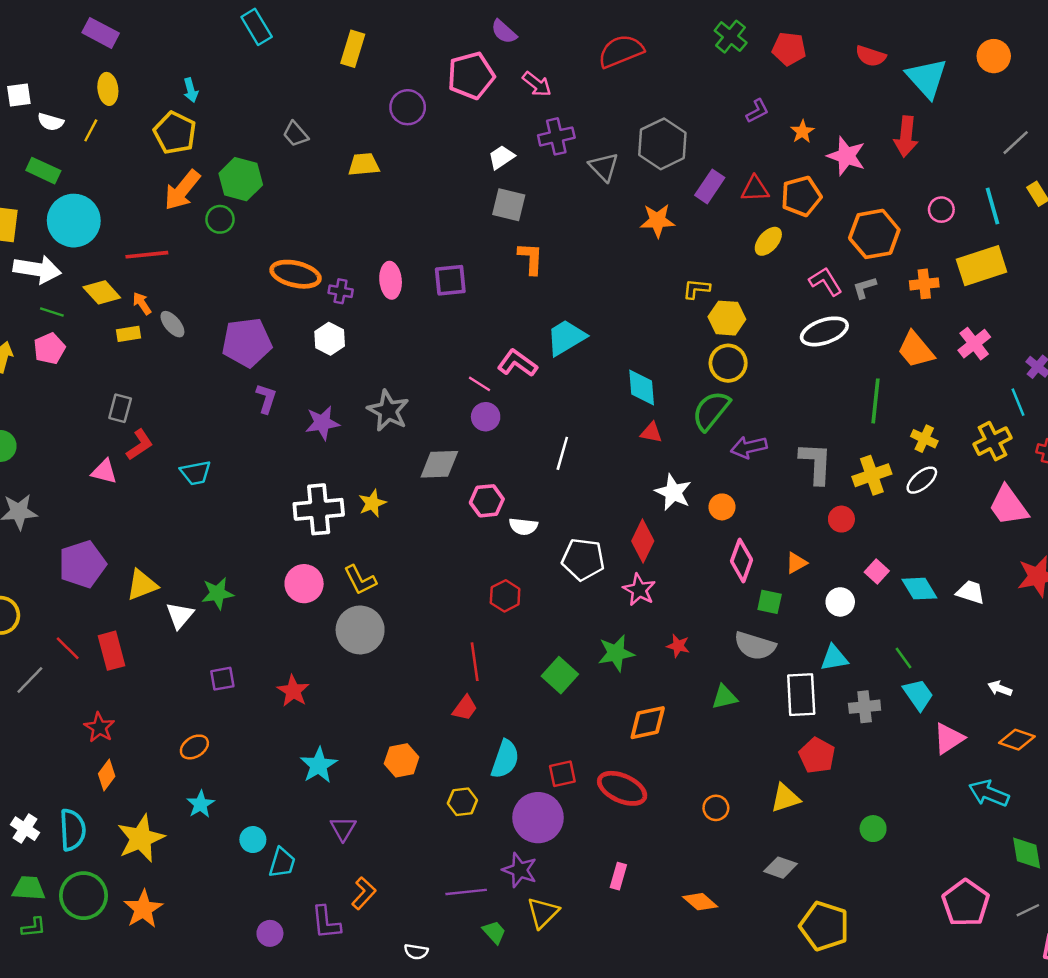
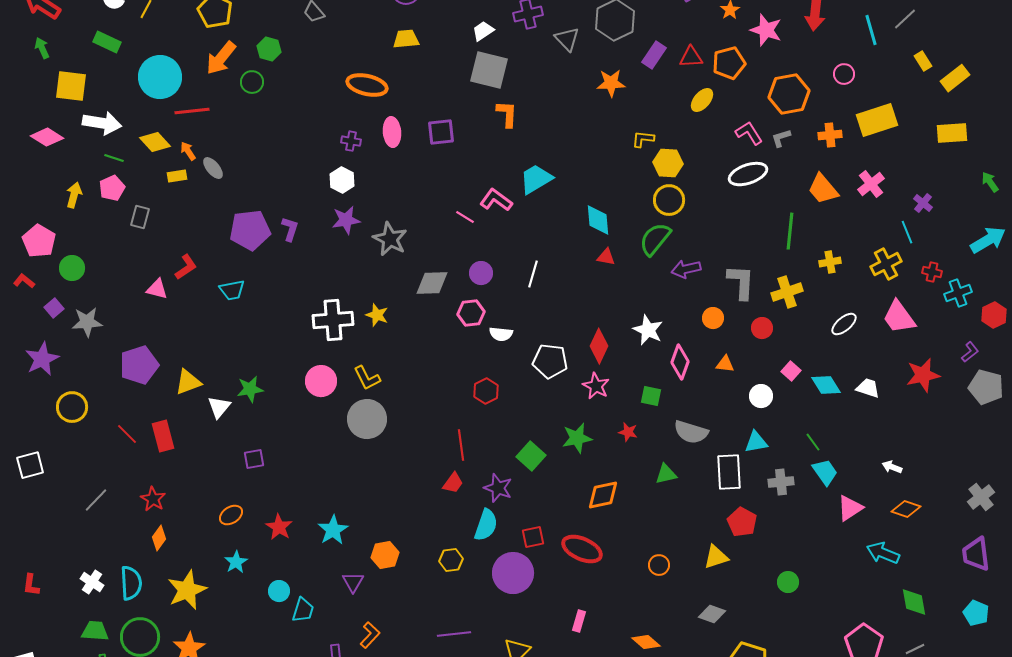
yellow trapezoid: (364, 165) -> (406, 39), moved
green hexagon: (241, 179) -> (269, 49), size x0.7
gray square: (509, 205) -> (489, 70), size x1.4
cyan line: (993, 206) -> (871, 30), moved
cyan circle: (74, 221) -> (160, 77), moved
orange ellipse: (296, 274) -> (367, 85), moved
purple pentagon: (247, 342) -> (250, 230), moved
gray rectangle: (120, 408) -> (140, 217), moved
purple circle: (486, 417) -> (481, 273), moved
purple star: (322, 423) -> (346, 220), moved
yellow cross: (924, 439) -> (830, 262), turned -35
white ellipse: (922, 480) -> (844, 324), moved
white star: (673, 492) -> (648, 330), moved
yellow star: (372, 503) -> (377, 315), turned -30
orange circle: (722, 507) -> (713, 318), moved
orange triangle: (796, 563) -> (725, 364), turned 36
green square: (770, 602) -> (651, 396), moved
gray line: (30, 680) -> (96, 500), moved
red star: (293, 691) -> (279, 527), moved
orange hexagon: (402, 760) -> (385, 555), moved
purple star: (520, 870) -> (498, 488), moved

